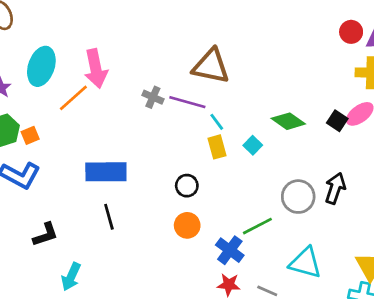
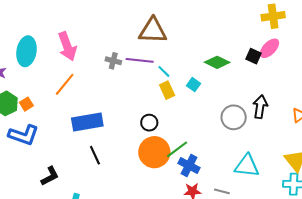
orange line: (73, 98) -> (65, 84), moved
orange circle: (187, 225) -> (154, 152), size x1.6
green line: (257, 226) -> (177, 149), moved

